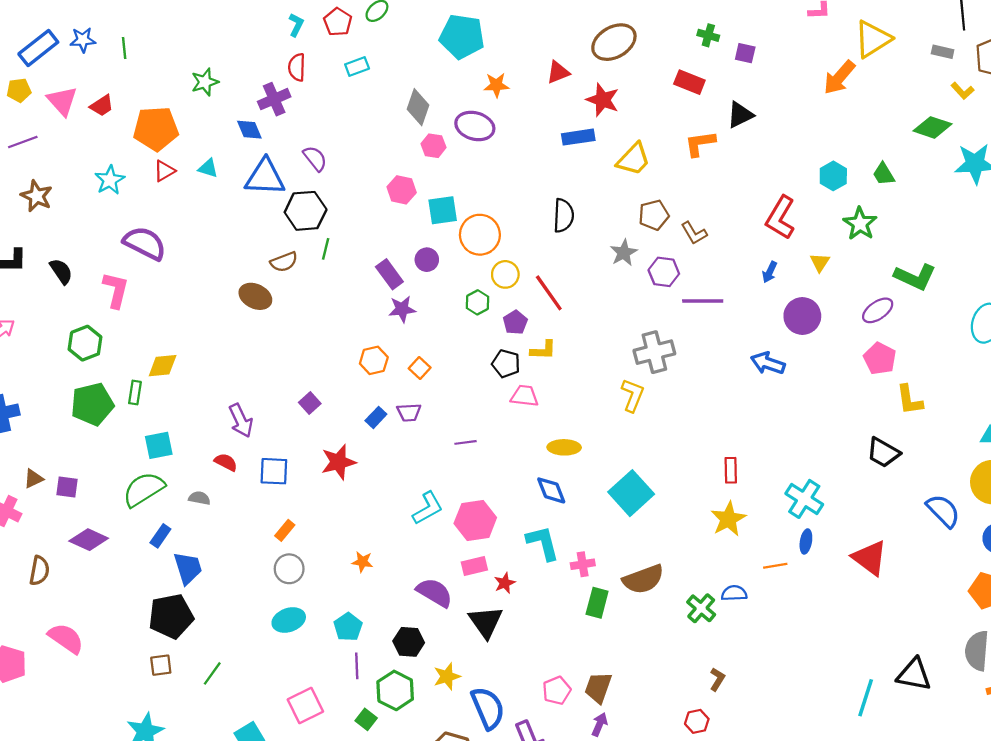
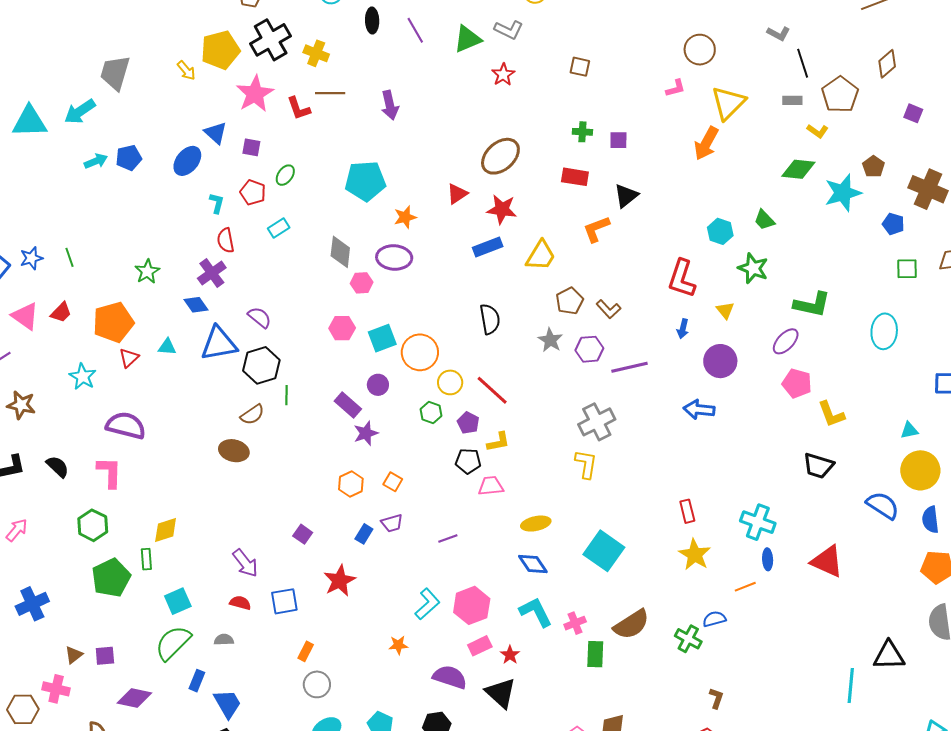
orange star: (362, 562) -> (398, 645), moved

